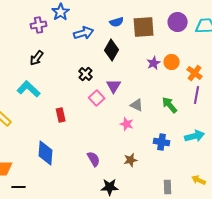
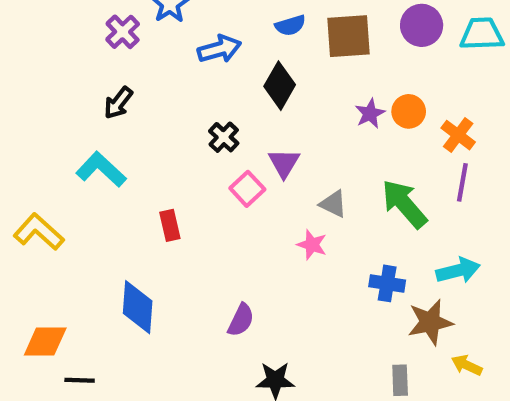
purple cross: (39, 25) -> (123, 32), turned -35
green arrow: (170, 105) -> (404, 204), size x1.4
purple semicircle: (94, 159) -> (241, 320), turned 56
brown star: (131, 160) -> (430, 322), moved, size x1.5

